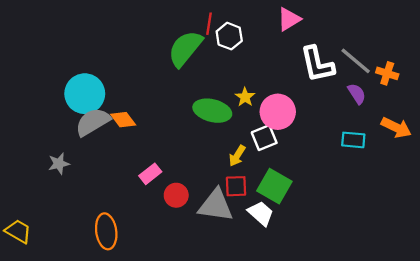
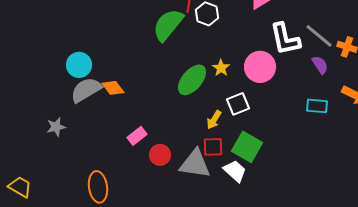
cyan circle: (85, 94) -> (79, 65), size x0.7
green ellipse: (212, 111) -> (192, 80), turned -64
pink circle: (278, 112) -> (260, 67), moved

